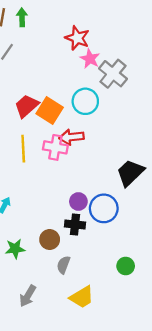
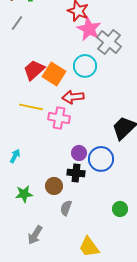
pink star: (90, 59) -> (89, 29), size x1.4
pink cross: (55, 147) -> (59, 118), moved
yellow line: (23, 149) -> (31, 107), turned -75
yellow trapezoid: (82, 297) -> (89, 247), moved, turned 85

